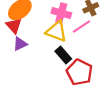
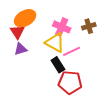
pink line: (82, 27) -> (72, 51), moved
red pentagon: (79, 72) -> (70, 82), turned -30

